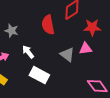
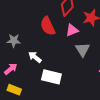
pink triangle: (86, 49) -> (72, 30), moved
gray triangle: (67, 55) -> (83, 50), moved, turned 35

